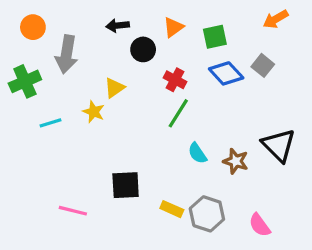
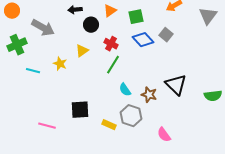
orange circle: (33, 27) -> (12, 11), moved
gray arrow: (66, 54) -> (43, 28), turned -70
yellow triangle: (114, 88) -> (82, 51), moved
cyan line: (51, 123) -> (33, 71), turned 32
gray hexagon: (207, 214) -> (131, 116), moved

